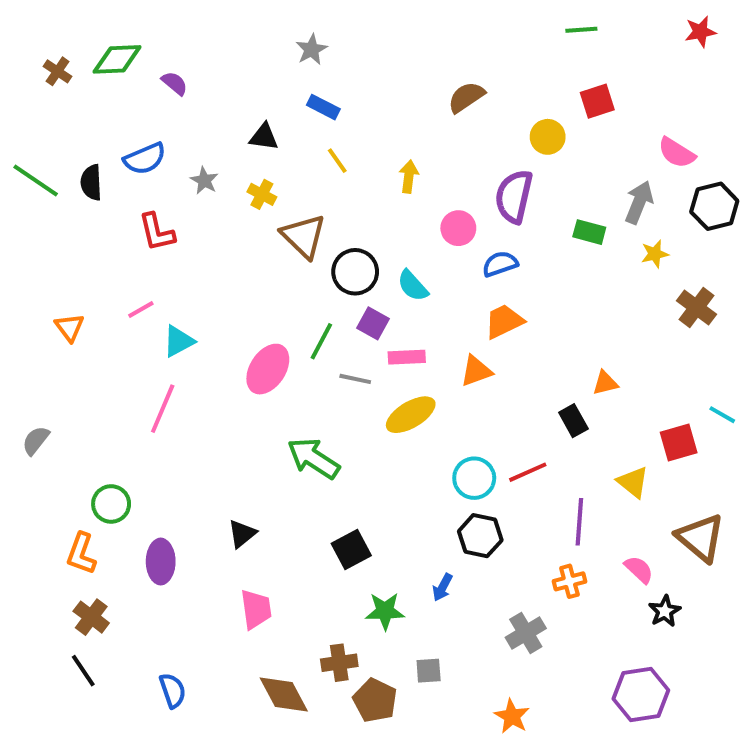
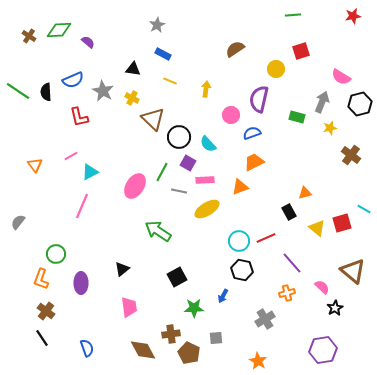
yellow line: (337, 161) -> (170, 81), turned -32
gray star: (204, 181) -> (103, 91), size x1.5
yellow triangle: (633, 482) -> (317, 228), moved
purple line: (579, 522) -> (292, 263), turned -45

